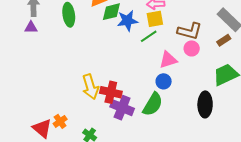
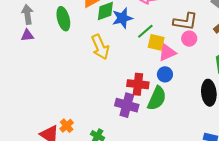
yellow square: (155, 19) -> (156, 42), moved, turned 30
yellow arrow: (90, 87) -> (100, 47), moved
red cross: (111, 92) -> (138, 84), moved

